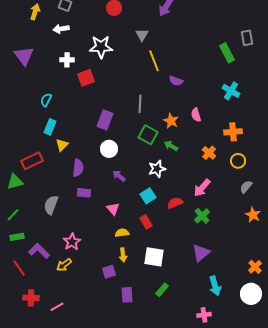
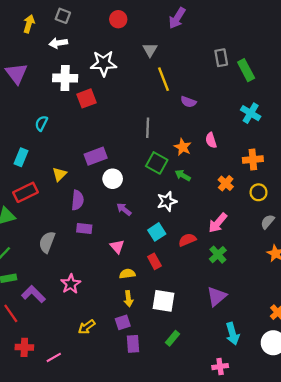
gray rectangle: (247, 38) -> (221, 58), moved
white cross: (67, 60) -> (65, 78), size x1.5
purple rectangle: (105, 120) -> (96, 156), moved, turned 48
cyan rectangle: (50, 127) -> (21, 157), moved
yellow arrow: (64, 265) -> (87, 327), moved
purple square: (109, 272) -> (123, 322), moved

